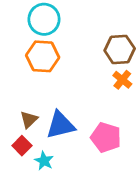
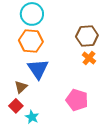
blue triangle: (60, 125) -> (38, 69), moved, turned -50

